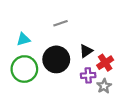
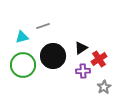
gray line: (60, 23) -> (43, 26), moved
gray star: (104, 86) -> (104, 87), moved

